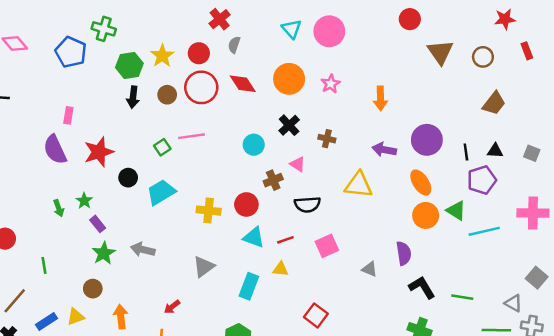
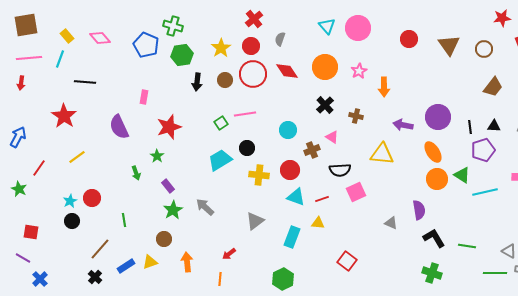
red cross: (220, 19) -> (254, 19), moved
red circle: (410, 19) -> (409, 39), moved
green hexagon: (129, 65) -> (182, 55), moved
orange arrow: (381, 98) -> (384, 87), moved
cyan circle: (254, 145) -> (288, 130), moved
purple semicircle: (55, 150) -> (119, 127), moved
black circle: (128, 178) -> (247, 148), moved
green star: (84, 201) -> (157, 156), moved
pink square: (327, 246) -> (356, 192), moved
gray arrow: (143, 250) -> (205, 207), turned 30

